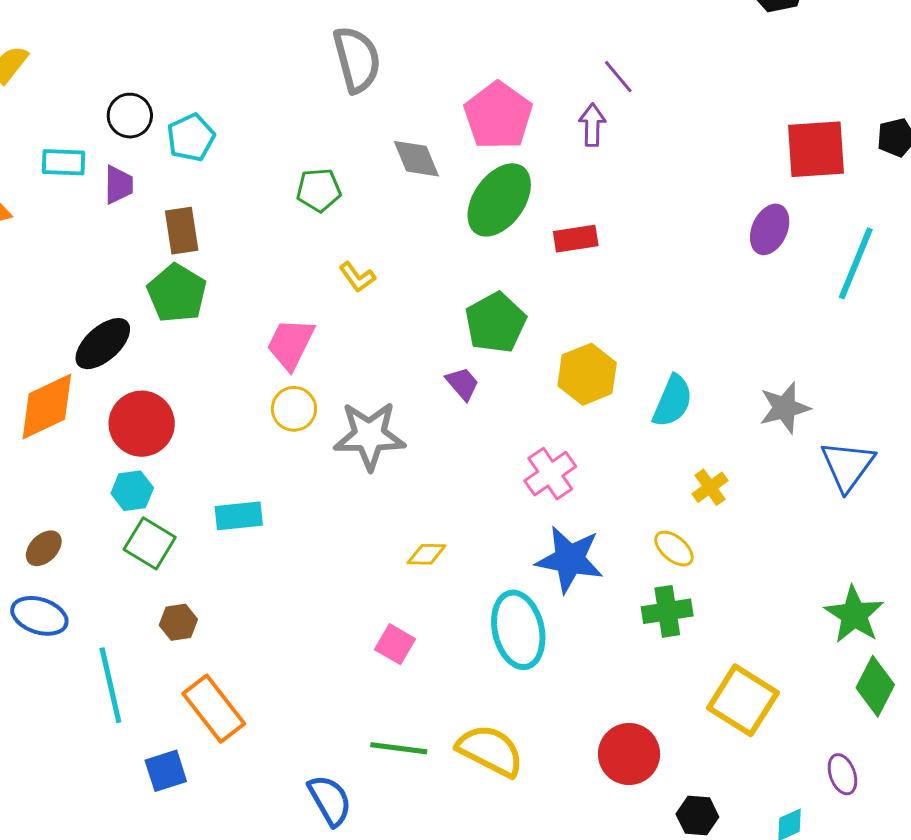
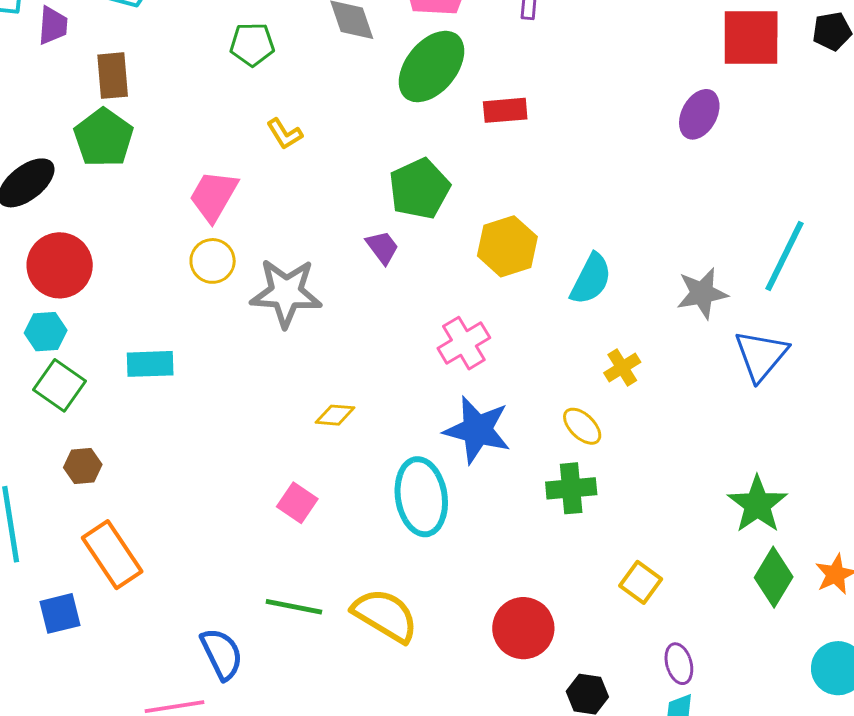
cyan line: (856, 263) -> (785, 256), moved
yellow square: (743, 700) -> (641, 582), size x0.6
purple ellipse: (842, 774) -> (679, 664), moved

